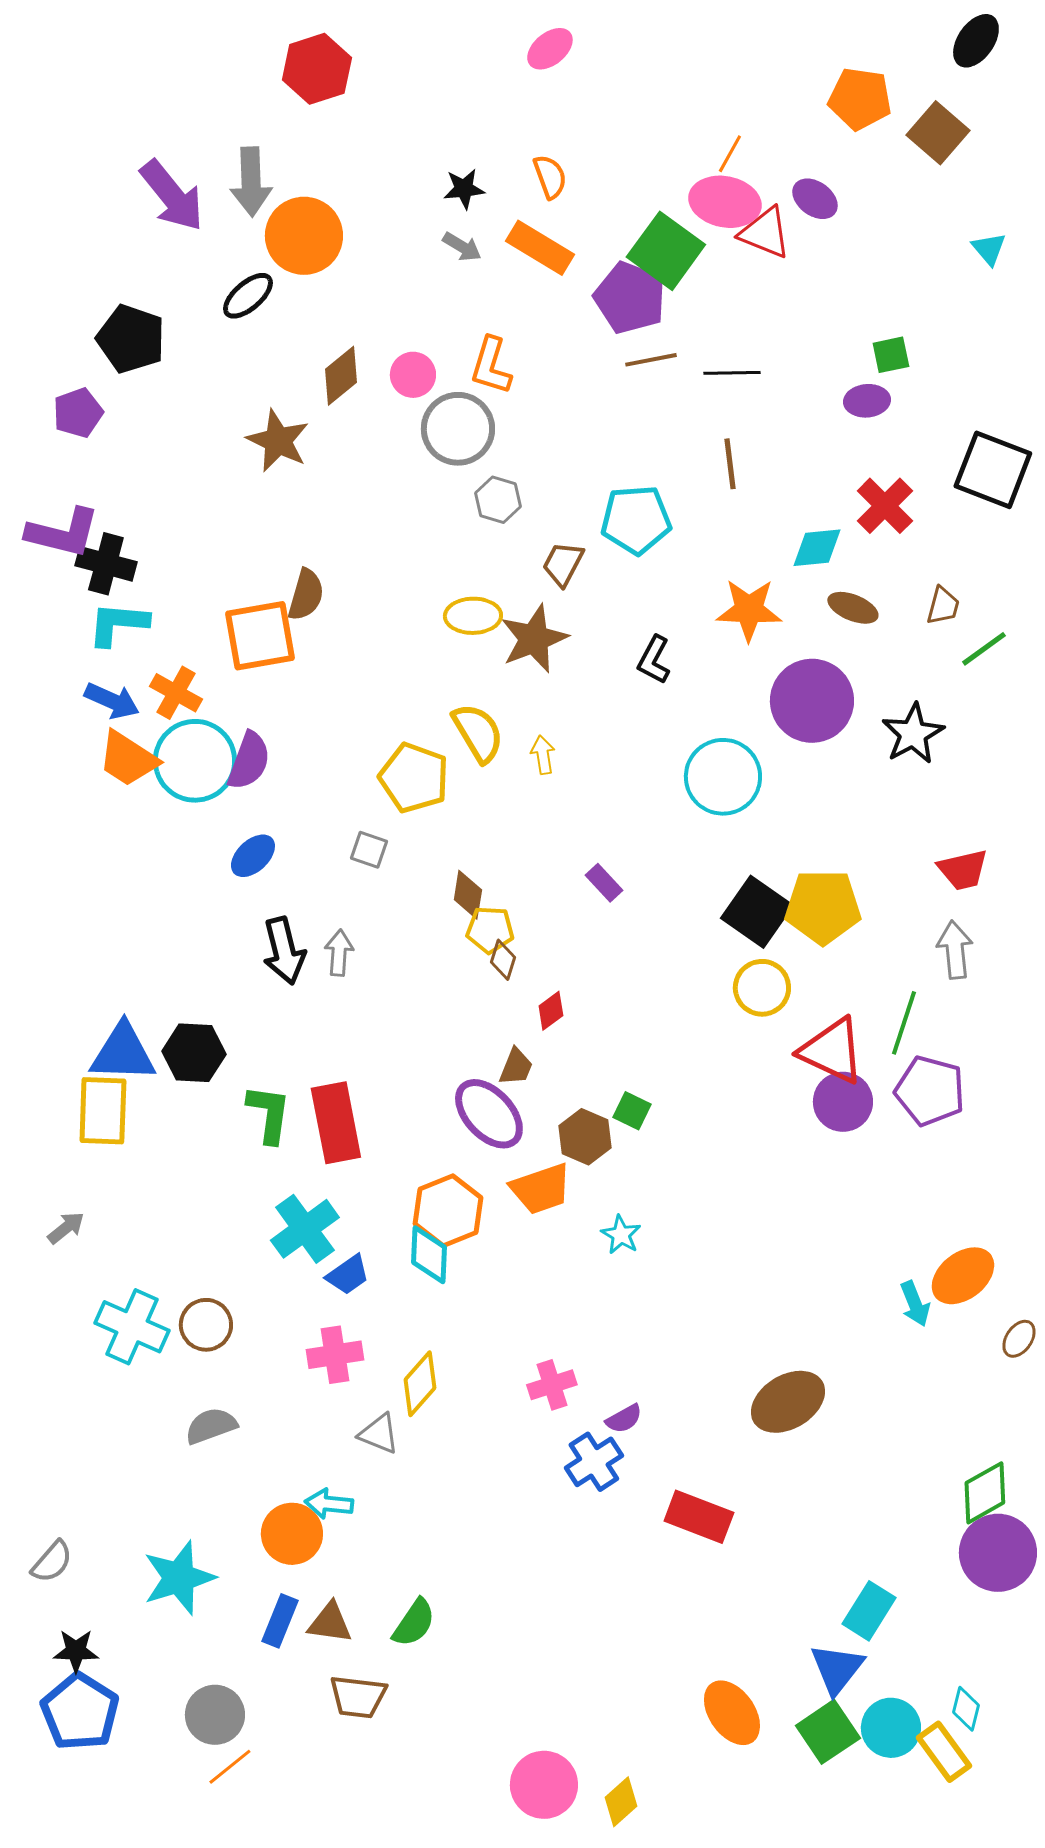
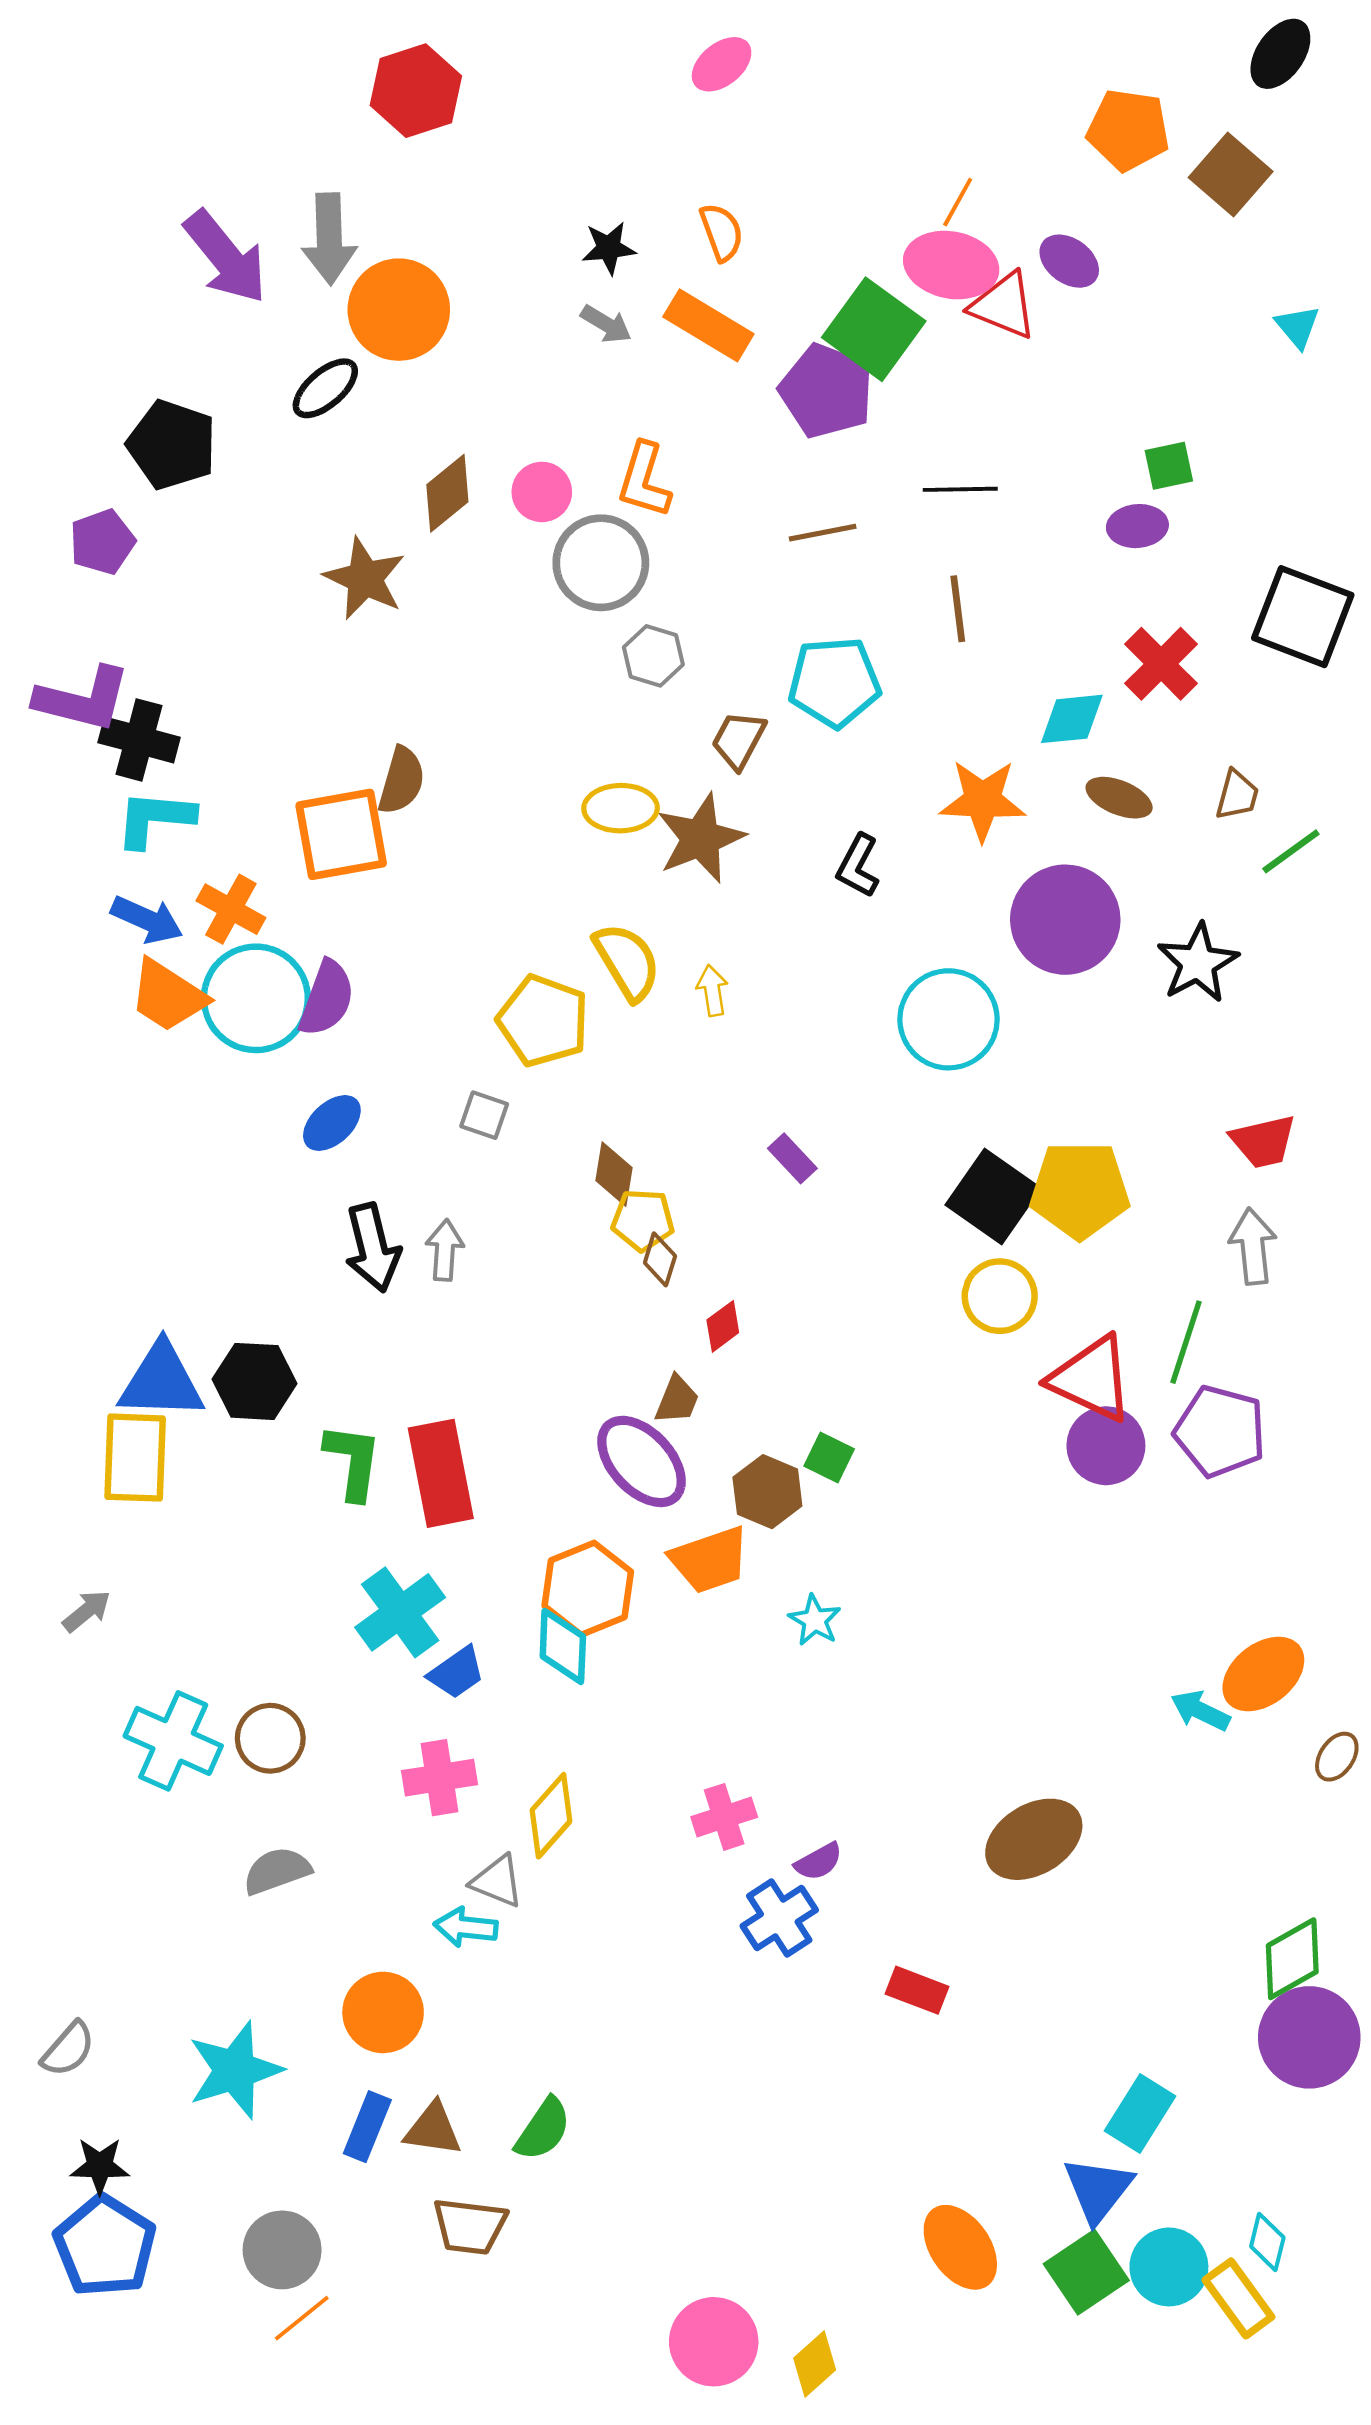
brown line: (651, 360) -> (823, 533), moved
cyan arrow: (915, 1304) -> (1200, 1711), turned 138
cyan arrow: (329, 1504) -> (466, 1927), moved
red rectangle: (699, 1517) -> (917, 1990), size x0.7

